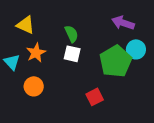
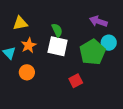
yellow triangle: (25, 25) -> (20, 23), turned -35
white square: (72, 54) -> (58, 46), size x1.5

